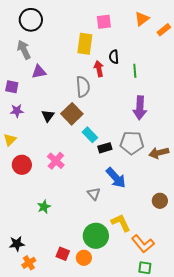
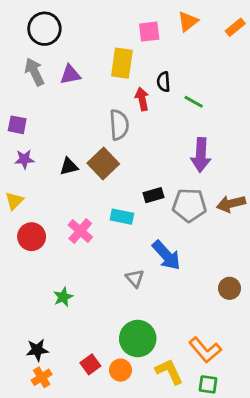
orange triangle: (142, 19) -> (188, 22), moved
orange rectangle: (164, 30) -> (235, 27), moved
green line: (135, 71) -> (194, 102), turned -56
purple triangle: (39, 72) -> (70, 75), moved
black triangle: (48, 116) -> (69, 166), turned 40
cyan rectangle: (90, 135) -> (122, 217), moved, turned -35
black rectangle: (105, 148) -> (153, 195), moved
brown arrow: (159, 153) -> (231, 204), moved
yellow L-shape: (121, 223) -> (169, 372), moved
black star: (17, 244) -> (37, 350), moved
red square: (63, 254) -> (90, 364), turned 32

